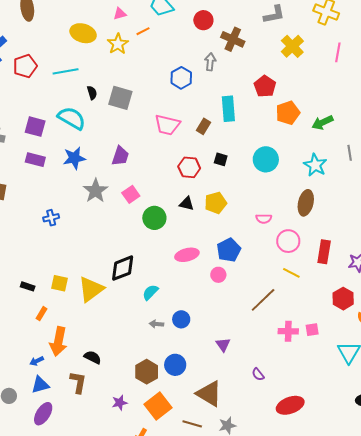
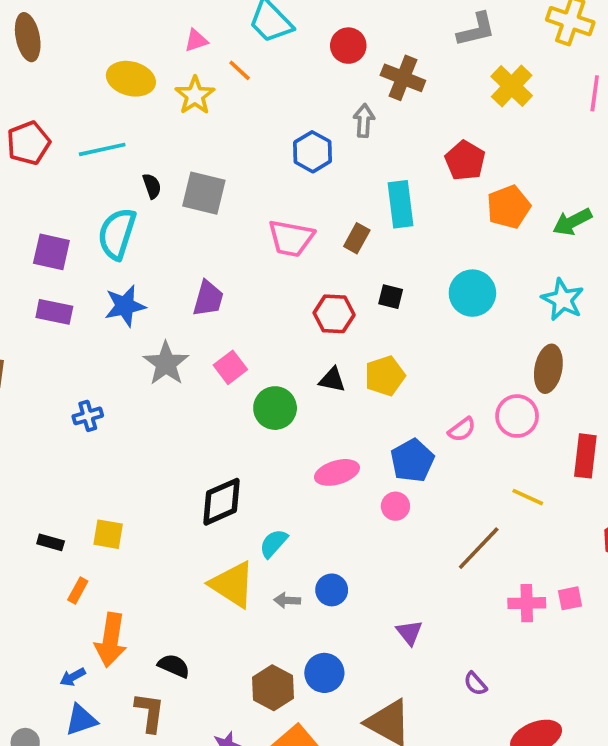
orange line: (143, 31) -> (240, 70), turned 72
cyan semicircle: (72, 118) -> (117, 234), turned -100
pink semicircle: (264, 219) -> (462, 429), moved, turned -35
pink circle: (288, 241) -> (517, 416), moved
yellow triangle: (91, 289) -> (232, 584), moved, turned -48

